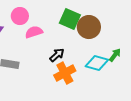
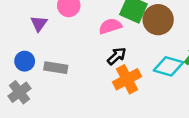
pink semicircle: (34, 32) -> (110, 26), moved

